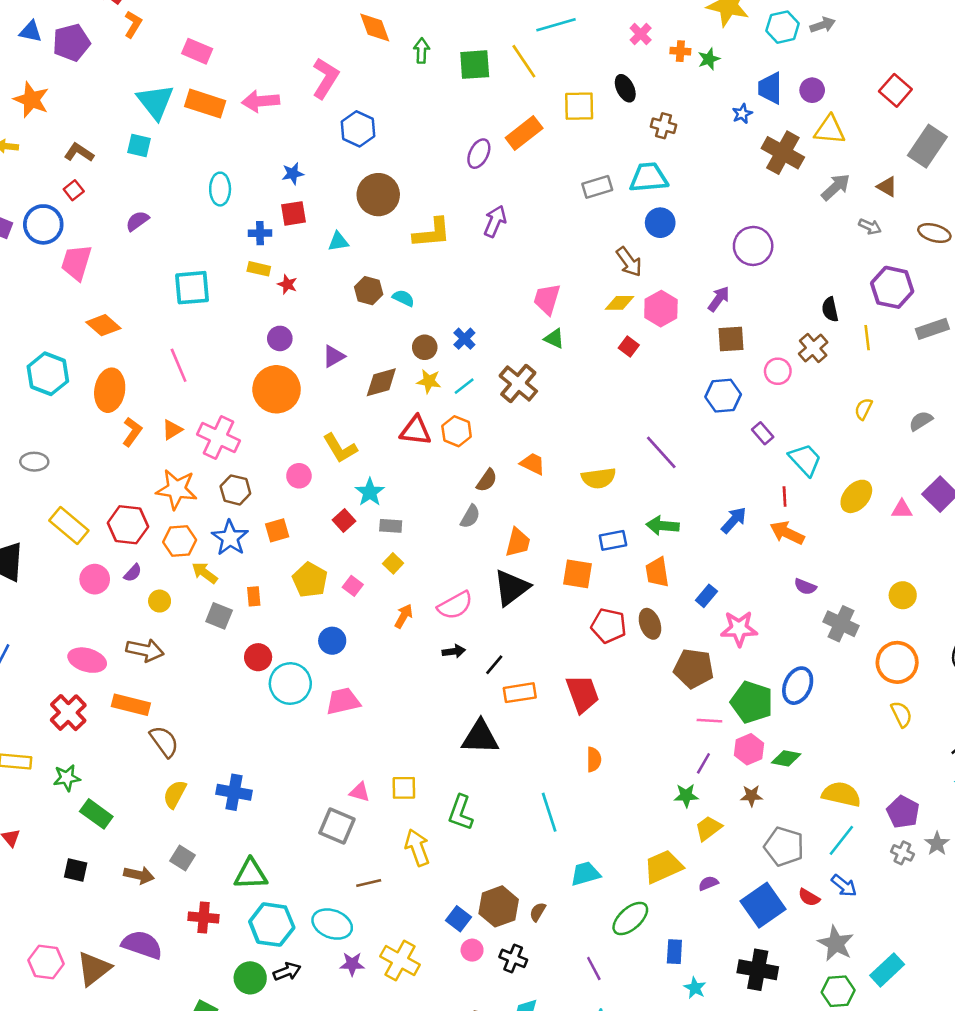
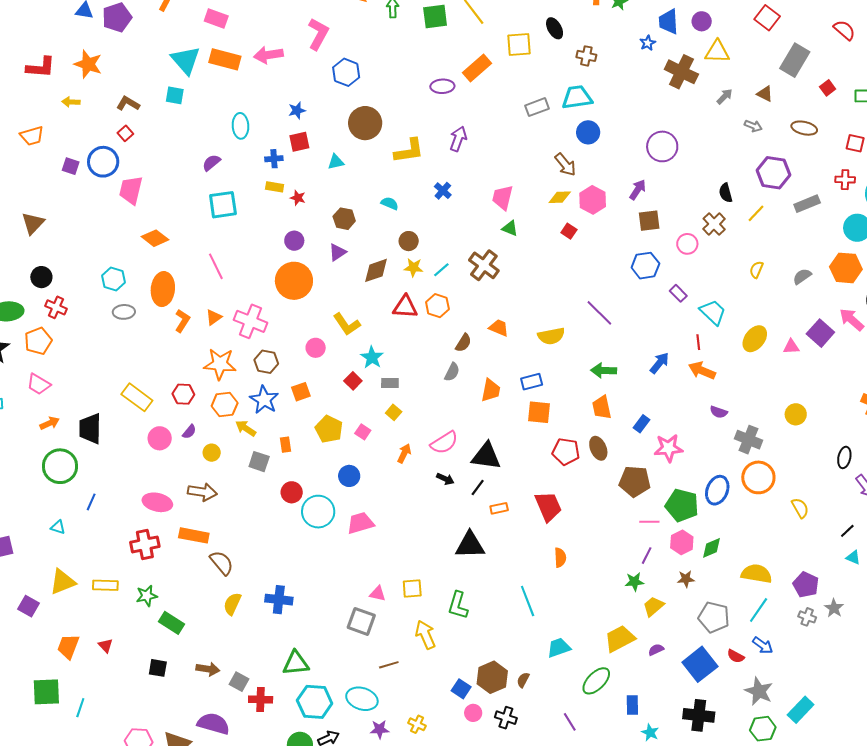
purple ellipse: (479, 154) -> (442, 86), turned 65
gray arrow: (836, 187) -> (725, 96), size x0.7
purple semicircle: (137, 221) -> (211, 163), moved
brown hexagon: (369, 291) -> (344, 219), moved
yellow line: (867, 338) -> (756, 213), turned 54
blue cross: (464, 339) -> (443, 191), moved
cyan hexagon: (48, 374) -> (114, 279), size x0.7
gray ellipse: (34, 462) -> (124, 312), moved
red hexagon: (128, 525) -> (183, 394), size x0.7
blue rectangle: (613, 540) -> (532, 382), moved
black triangle: (511, 588) -> (486, 456), moved, turned 48
black arrow: (454, 651) -> (445, 479), turned 36
orange circle: (897, 662) -> (758, 477), moved
orange rectangle: (520, 693) -> (499, 508), size x0.7
red cross: (68, 713) -> (145, 544), turned 36
green diamond: (786, 758) -> (711, 548), turned -30
gray square: (182, 858) -> (239, 682), moved
yellow cross: (400, 960) -> (417, 724), size x0.6

